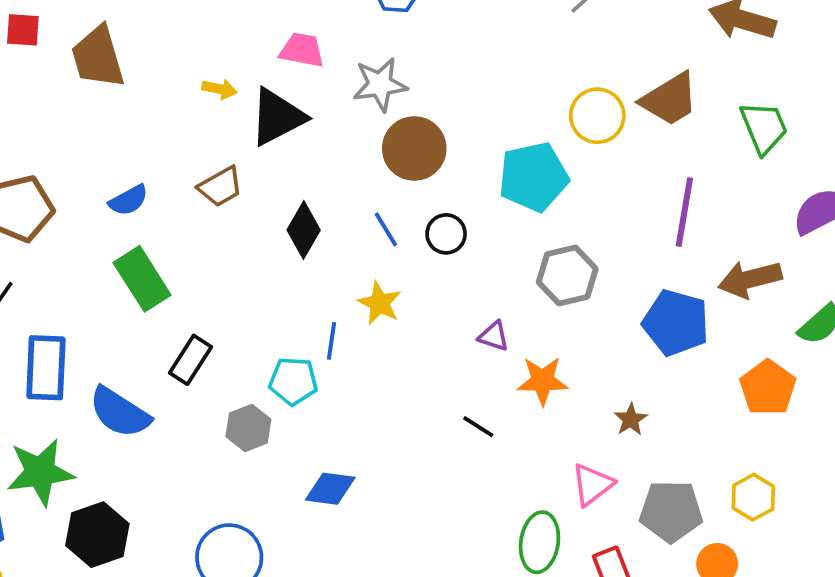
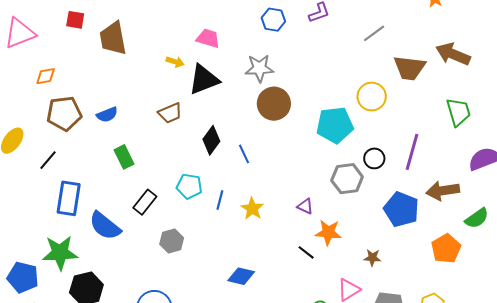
pink trapezoid: (302, 50) -> (208, 38), moved
brown trapezoid: (670, 99) -> (410, 68), moved, turned 32
blue semicircle: (129, 200) -> (107, 115), moved
blue line: (386, 229) -> (244, 154), moved
black circle: (446, 234) -> (374, 158), moved
green rectangle: (142, 279) -> (124, 157), size x0.7
yellow star: (380, 303) -> (252, 209), moved
cyan pentagon: (293, 381) -> (189, 186), moved
brown star: (631, 419) -> (372, 258), turned 30
black line: (478, 427) -> (306, 252), moved
blue diamond: (330, 489) -> (241, 276), moved

